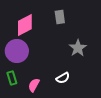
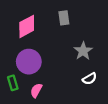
purple circle: (17, 51) -> (29, 62), moved
white semicircle: (63, 78) -> (90, 79), moved

